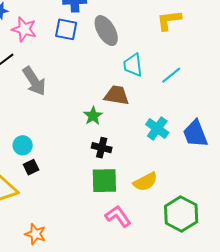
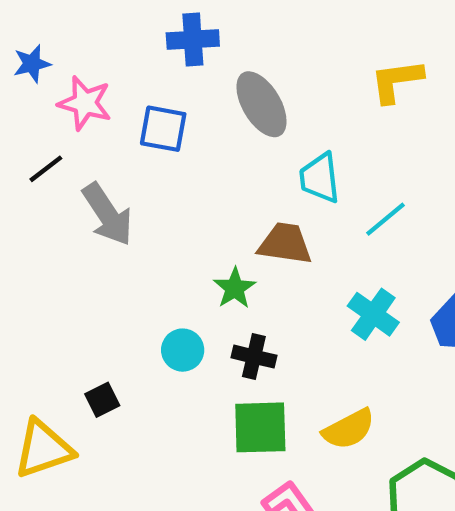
blue square: (66, 29) -> (163, 129), moved
cyan line: (171, 75) -> (386, 219), moved
cyan circle: (23, 145) -> (183, 350), moved

